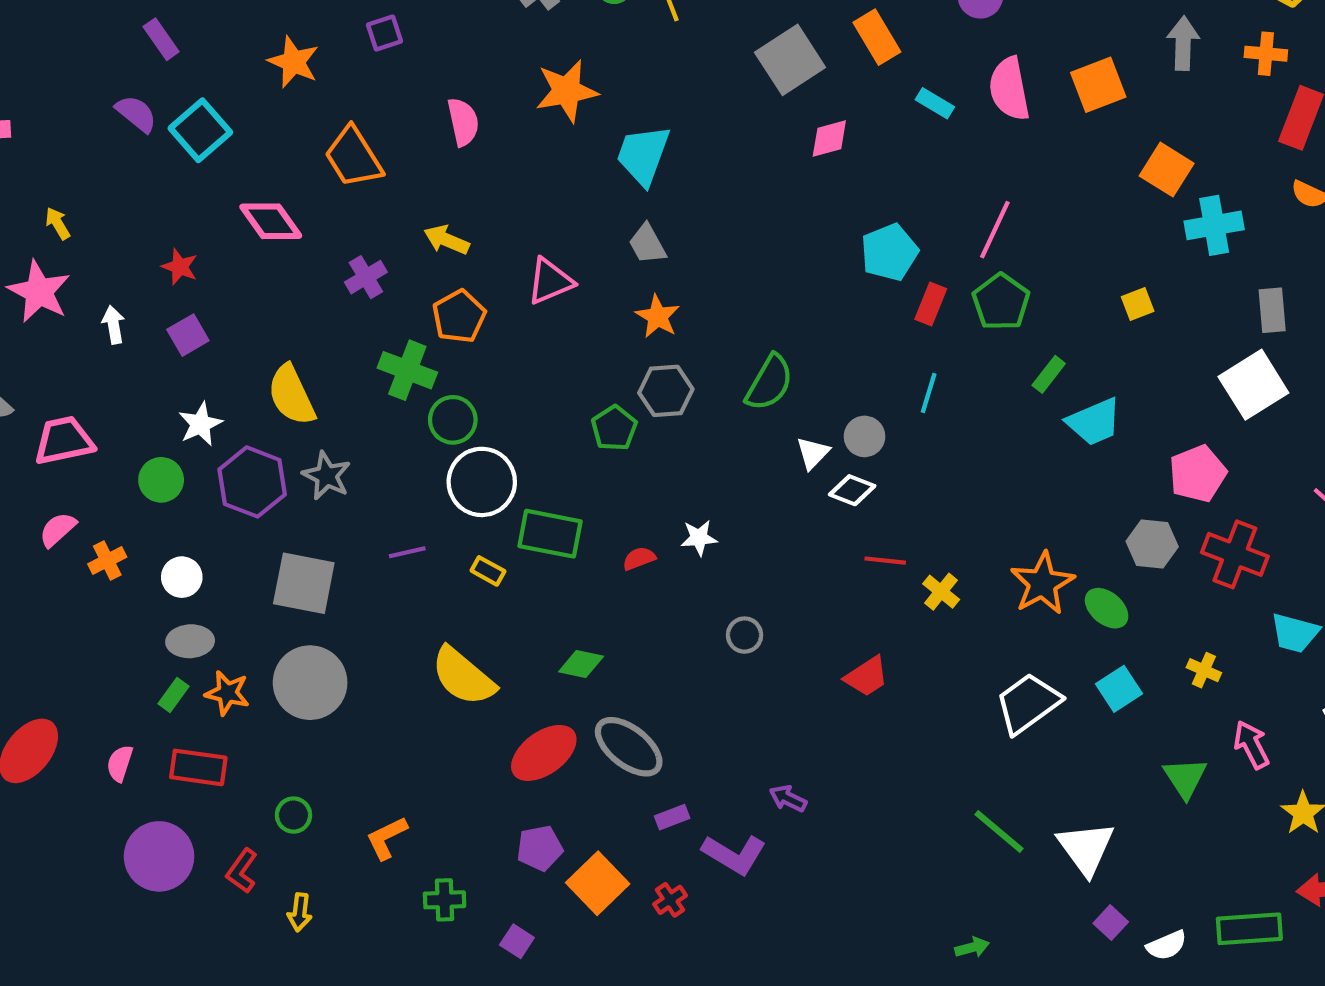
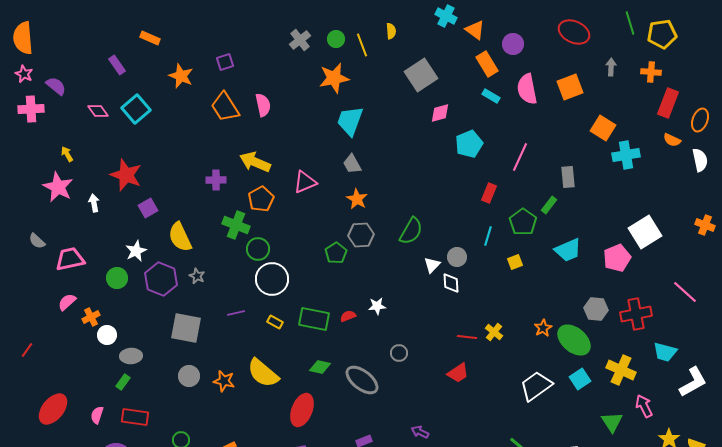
orange rectangle: (877, 37) -> (487, 64), moved
gray arrow: (1183, 43) -> (611, 67), size x0.7
orange star: (567, 91) -> (334, 78), moved
purple semicircle: (136, 114) -> (56, 86), moved
orange trapezoid: (353, 157) -> (225, 107), moved
pink diamond: (271, 221) -> (98, 111), moved, size x0.7
yellow arrow: (447, 240) -> (255, 162), size x1.4
cyan pentagon: (889, 252) -> (469, 144), moved
red star: (180, 267) -> (126, 175), size x1.8
purple cross: (366, 277) -> (216, 180), turned 30
green pentagon: (1001, 302) -> (523, 222), moved
yellow square: (1138, 304) -> (515, 262), moved
gray rectangle: (1272, 310) -> (568, 177), moved
purple square: (188, 335) -> (148, 208), moved
green rectangle: (1049, 374) -> (549, 205), moved
pink pentagon: (1198, 474) -> (617, 258), moved
gray star: (327, 476) -> (197, 276), size x0.7
white diamond: (852, 490) -> (451, 283), turned 65
green rectangle: (550, 534) -> (314, 319), moved
red cross: (1235, 554) -> (636, 314), turned -32
red line: (885, 561) -> (467, 337), moved
white circle: (182, 577) -> (107, 335), moved
orange star: (1042, 583) -> (543, 328), size x0.6
green ellipse: (1107, 608) -> (574, 340), size x1.6
yellow cross: (1204, 670) -> (621, 370), size x1.8
gray circle: (310, 683) -> (189, 376), size x0.6
orange star: (227, 693) -> (224, 381), moved
gray ellipse: (629, 747) -> (362, 380), moved
red ellipse: (544, 753) -> (302, 410), turned -32

